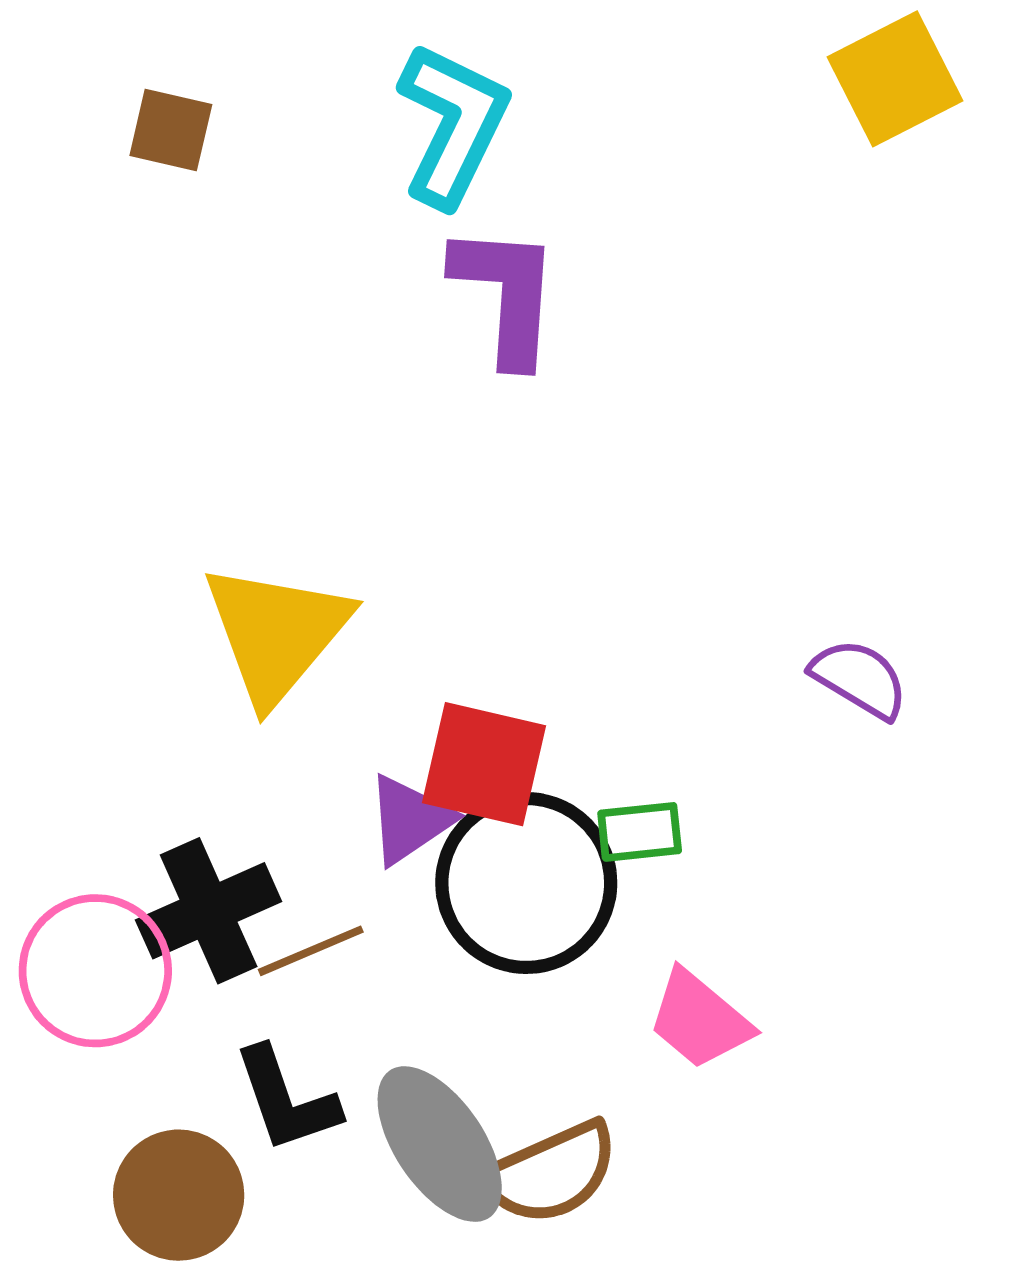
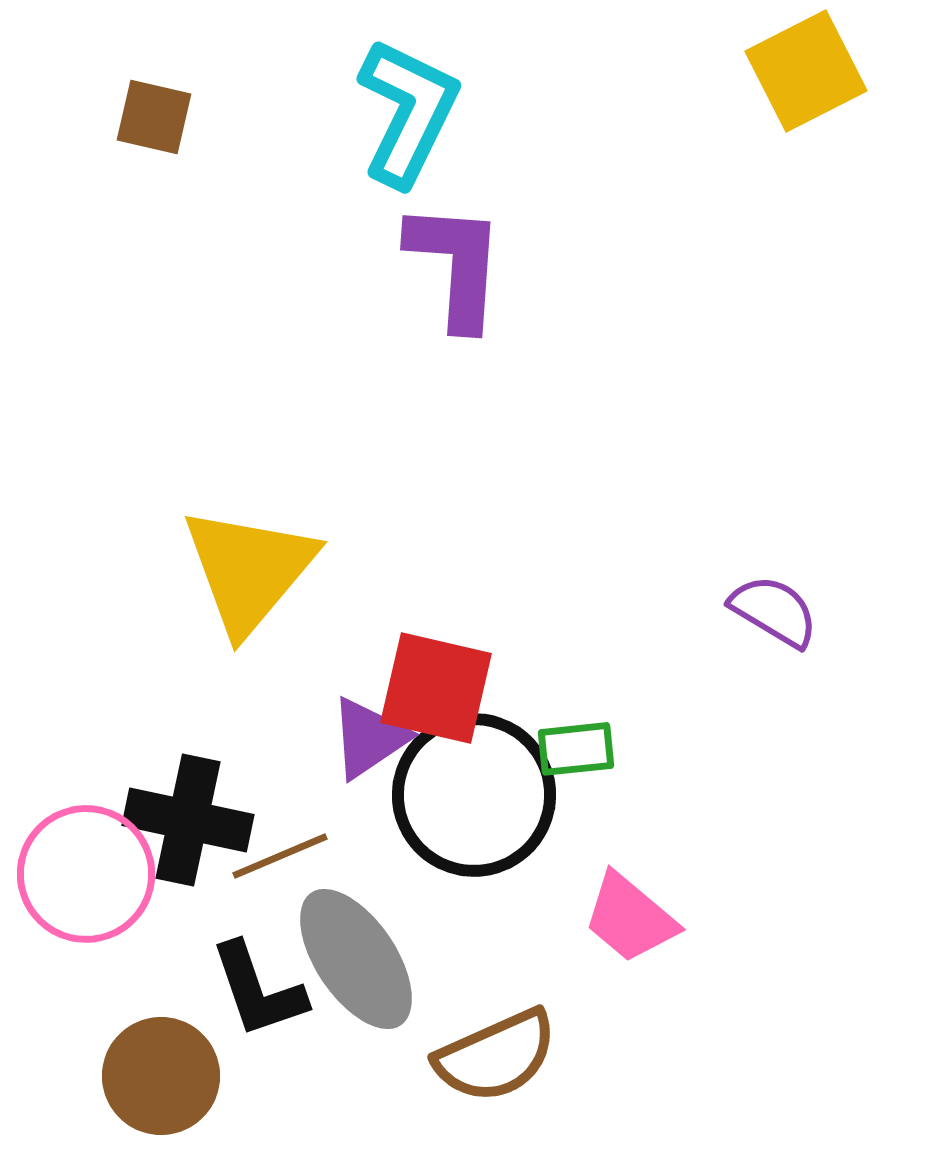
black cross: (209, 911) -> (188, 820), turned 36
gray ellipse: (440, 1144) -> (356, 959), moved

